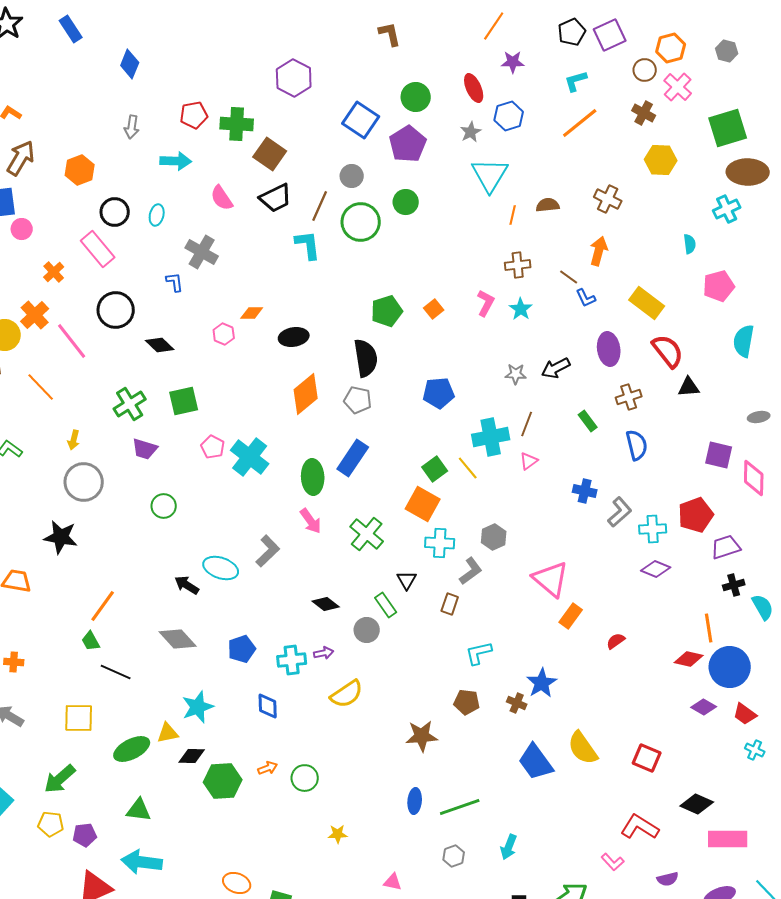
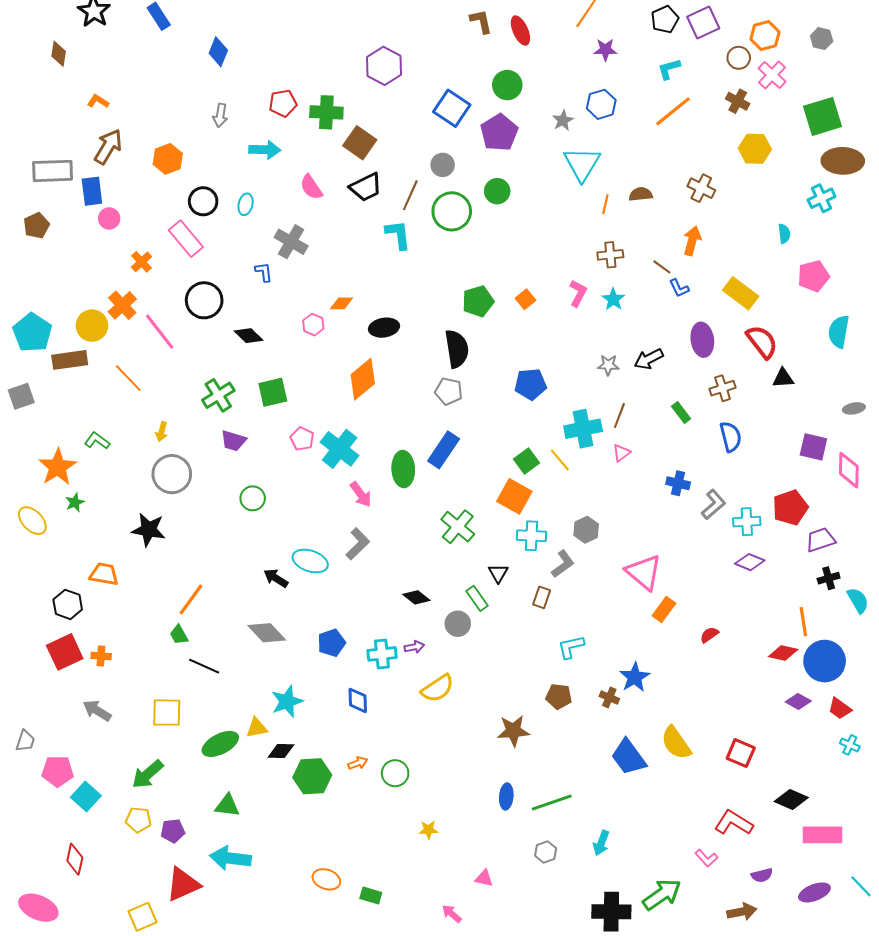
red ellipse: (474, 88) -> (520, 31), moved
orange diamond: (306, 394) -> (363, 379), moved
pink arrow: (311, 521) -> (361, 494), moved

